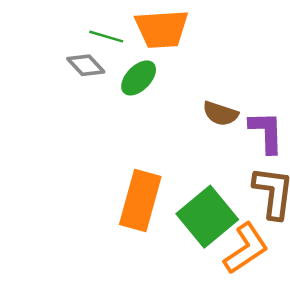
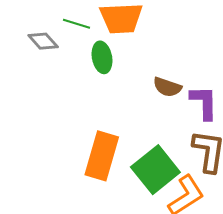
gray diamond: (86, 65) -> (43, 41), moved
green ellipse: (139, 78) -> (102, 57), turned -56

